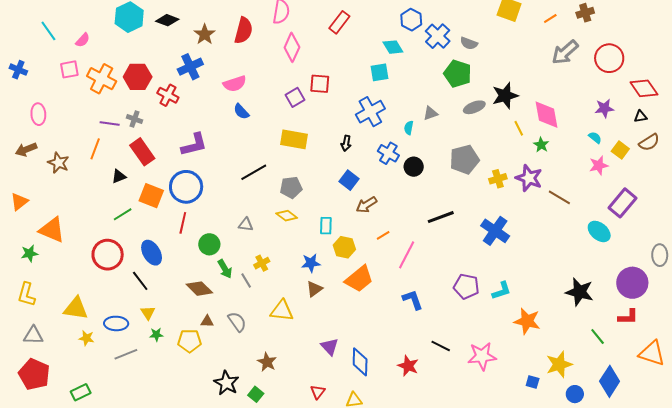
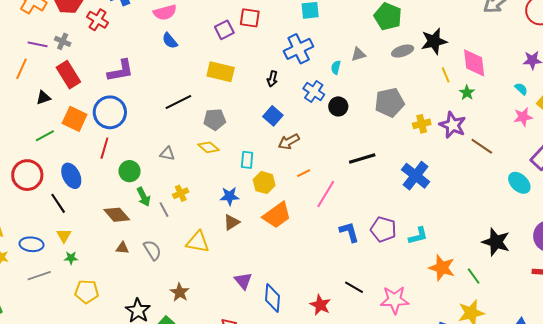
blue L-shape: (413, 300) -> (349, 232), moved
green line: (598, 337) -> (474, 276), moved
yellow pentagon: (190, 341) -> (87, 292), moved

